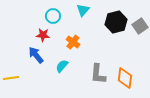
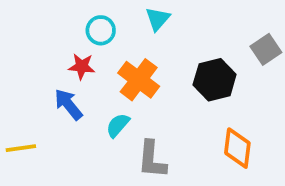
black hexagon: (116, 22) -> (215, 80), moved
orange cross: (73, 42) -> (139, 80), size x1.5
gray L-shape: (98, 74) -> (152, 159), moved

